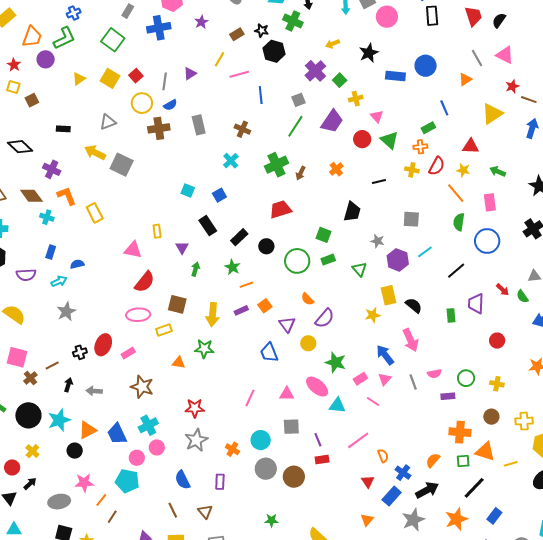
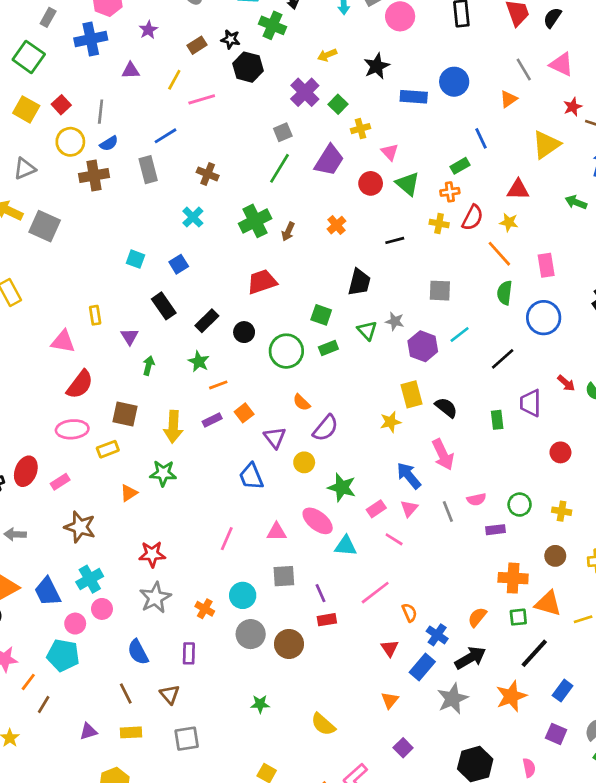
purple triangle: (190, 74) -> (131, 71), moved, turned 32
blue line: (261, 95) -> (165, 136), moved, turned 66
green arrow: (498, 171) -> (576, 202), moved
green triangle: (359, 269) -> (367, 331), moved
orange triangle: (179, 363) -> (129, 493), turned -40

